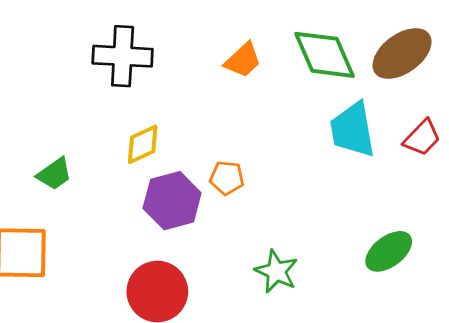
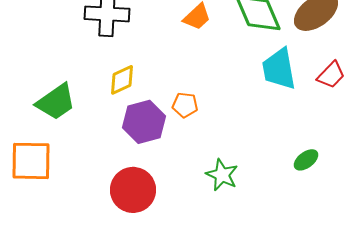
green trapezoid: (54, 174) -> (56, 102), size x1.5
green ellipse: (389, 251) -> (306, 160), size x0.7

